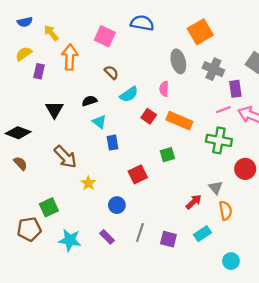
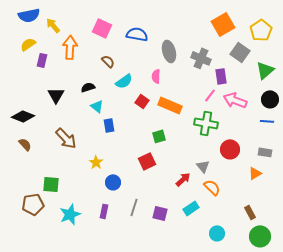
blue semicircle: (25, 22) -> (29, 15), size x1.5
blue semicircle: (142, 23) -> (137, 34), moved
orange square: (200, 32) -> (223, 24), moved
pink line: (223, 110) -> (210, 95), turned -32
red square: (138, 174) -> (147, 161), moved
yellow star: (88, 183) -> (96, 162), moved
green square: (49, 207) -> (51, 184), turned 30
orange semicircle: (225, 211) -> (212, 187), turned -36
purple rectangle: (107, 237) -> (104, 211), turned 56
cyan star: (70, 240) -> (70, 214), turned -30

